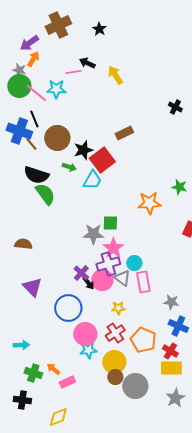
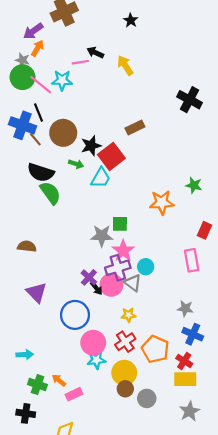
black star: (99, 29) -> (131, 20), moved
black cross: (175, 107) -> (190, 100), size x1.6
pink rectangle: (143, 282) -> (192, 260), moved
gray circle: (135, 386) -> (147, 398), size x0.7

